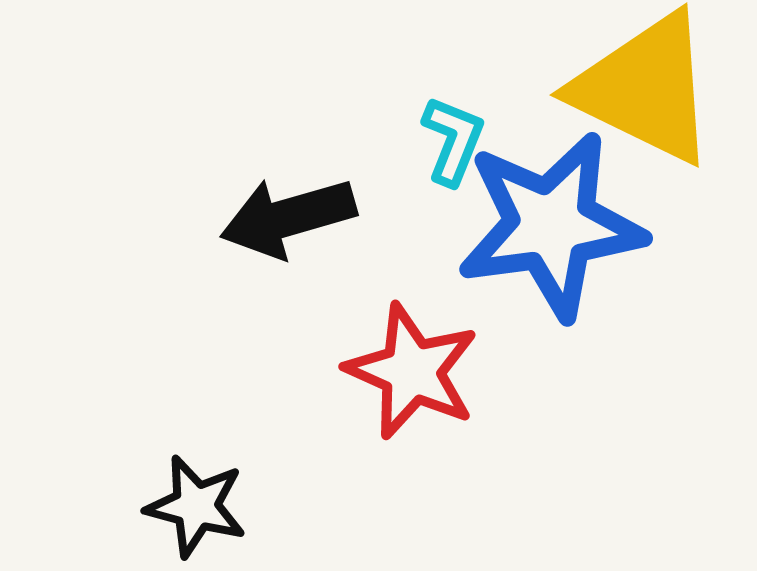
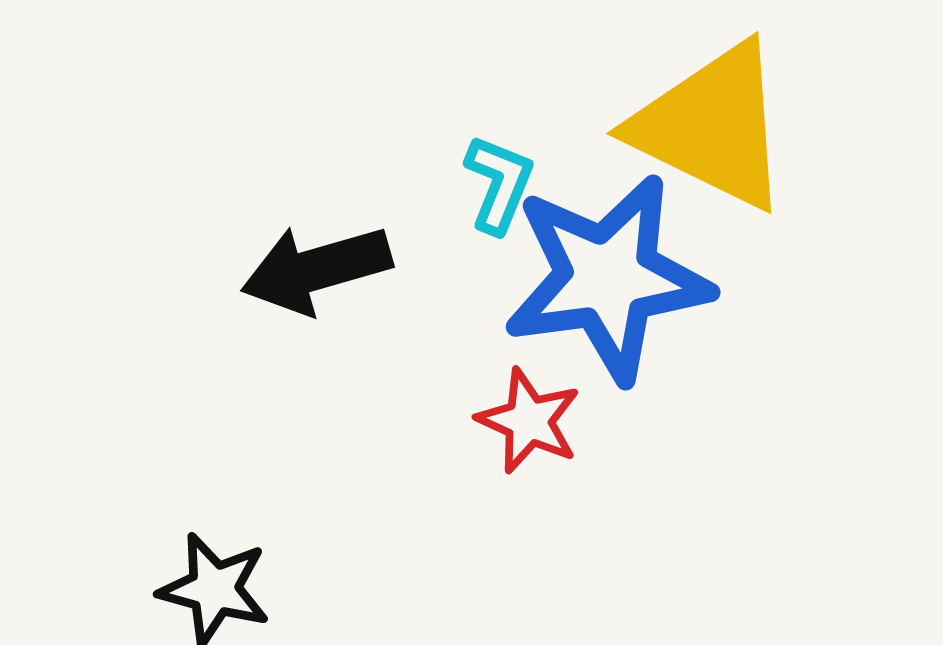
red star: (412, 371) -> (529, 421), moved, size x0.7

